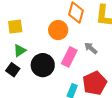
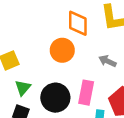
pink rectangle: (69, 57) -> (86, 93), moved

